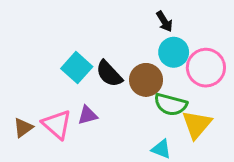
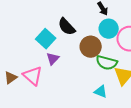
black semicircle: (109, 74) -> (67, 27), moved
purple triangle: (88, 115) -> (53, 59), moved, turned -32

